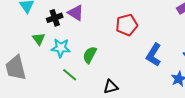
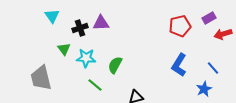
purple triangle: (76, 13) -> (101, 23), turned -36
red pentagon: (127, 25) -> (180, 26), moved

